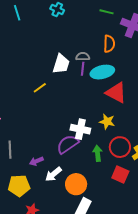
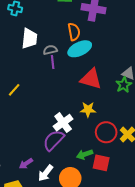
white trapezoid: (61, 64) -> (29, 38), moved
cyan ellipse: (102, 72) -> (80, 49), moved
white cross: (80, 129) -> (63, 123), turned -36
green arrow: (98, 153) -> (85, 154), moved, turned -91
red square: (120, 175) -> (101, 163), moved

